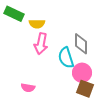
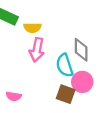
pink semicircle: (28, 88) -> (14, 96), moved
brown square: (85, 89) -> (66, 94), moved

